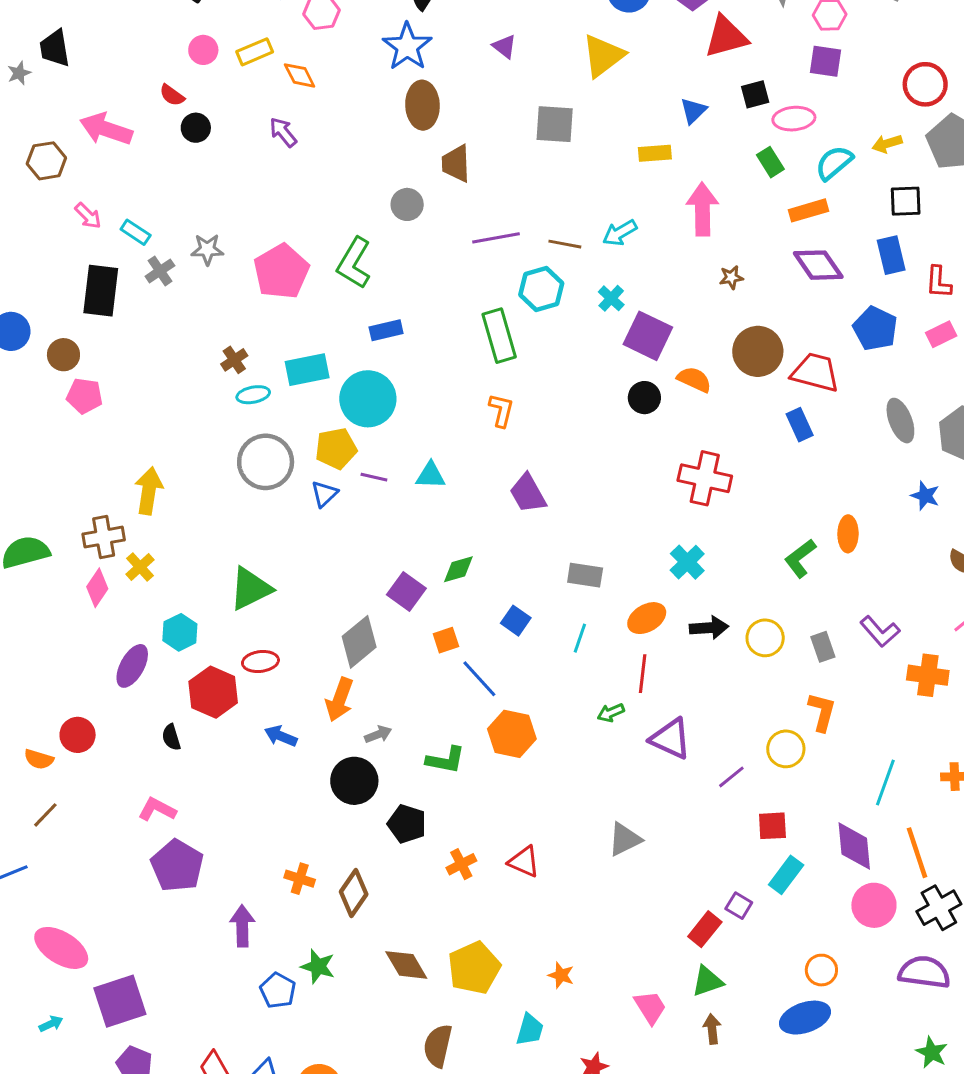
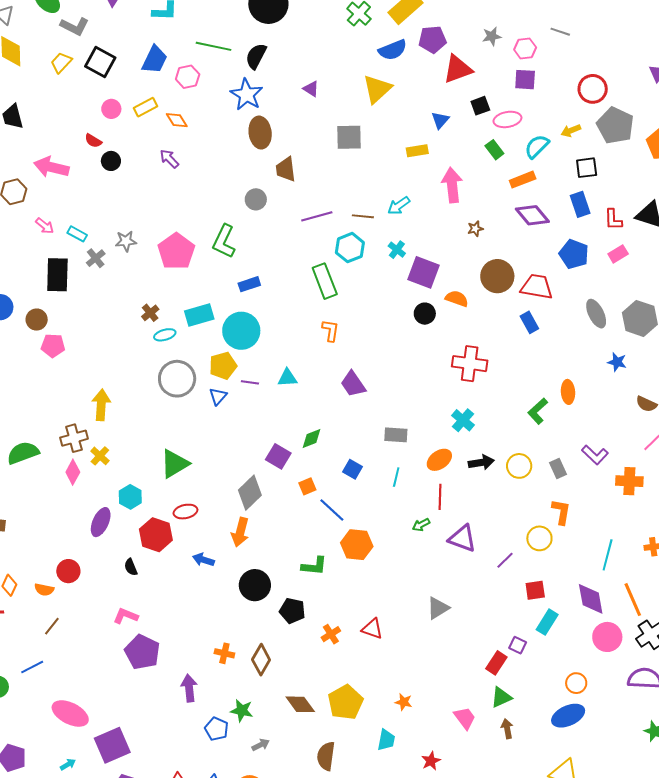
gray arrow: (378, 734) -> (261, 745), moved

